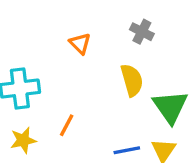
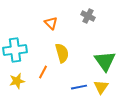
yellow semicircle: (132, 80) -> (62, 53), moved

